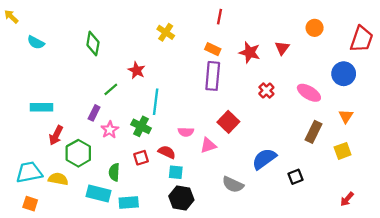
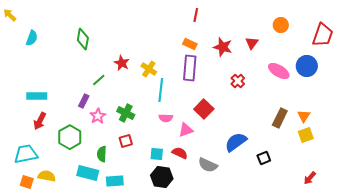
yellow cross: (166, 32) -> (149, 69), moved
cyan semicircle: (36, 42) -> (32, 38), turned -98
pink ellipse: (309, 93) -> (279, 71), moved
cyan line: (156, 102) -> (161, 90), moved
orange triangle: (346, 116) -> (304, 116), moved
red arrow: (56, 135) -> (40, 121), moved
red semicircle: (167, 152) -> (180, 153), moved
yellow semicircle: (58, 179) -> (47, 176), moved

